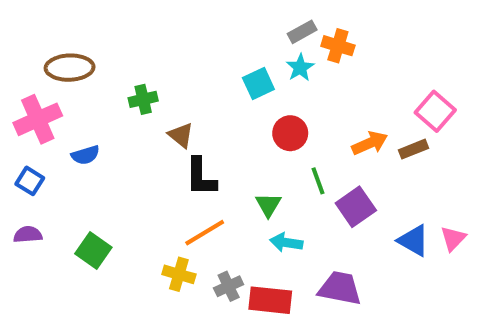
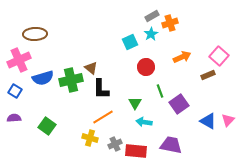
orange cross: (338, 46) -> (170, 23), turned -35
green cross: (143, 99) -> (71, 80), moved, size x1.6
orange arrow: (370, 143) -> (182, 57), moved
blue semicircle: (85, 155) -> (43, 78), size x1.5

